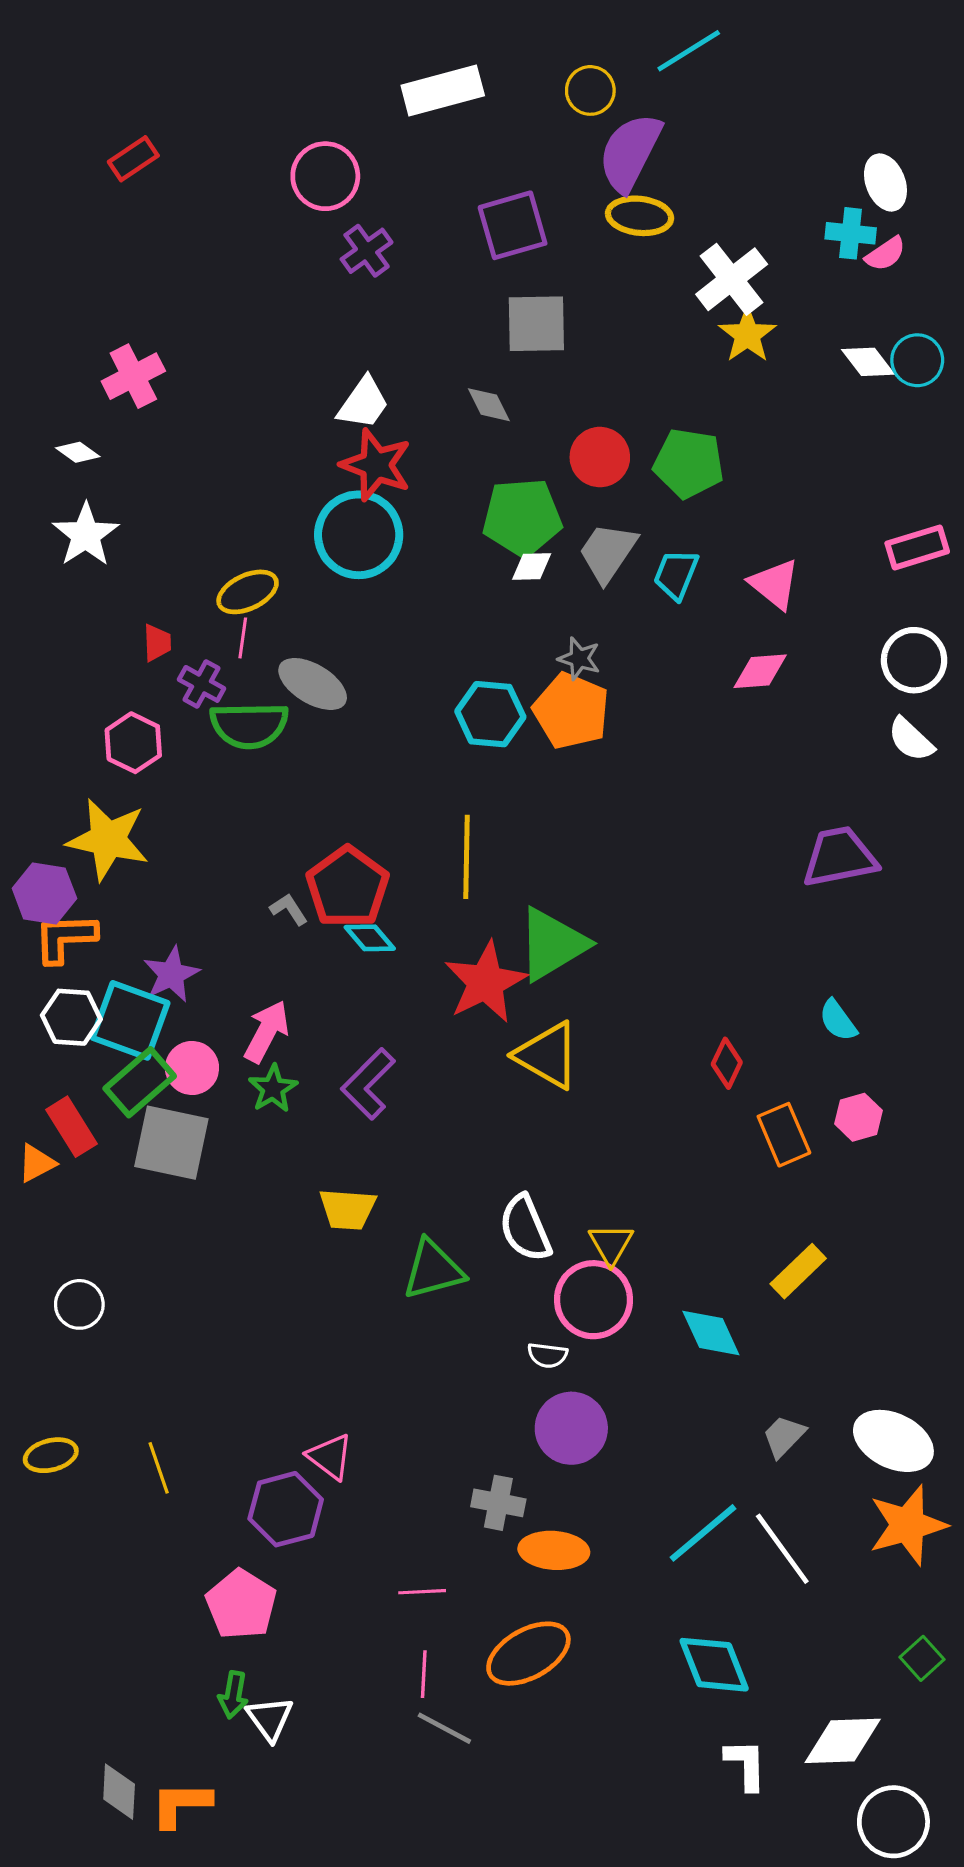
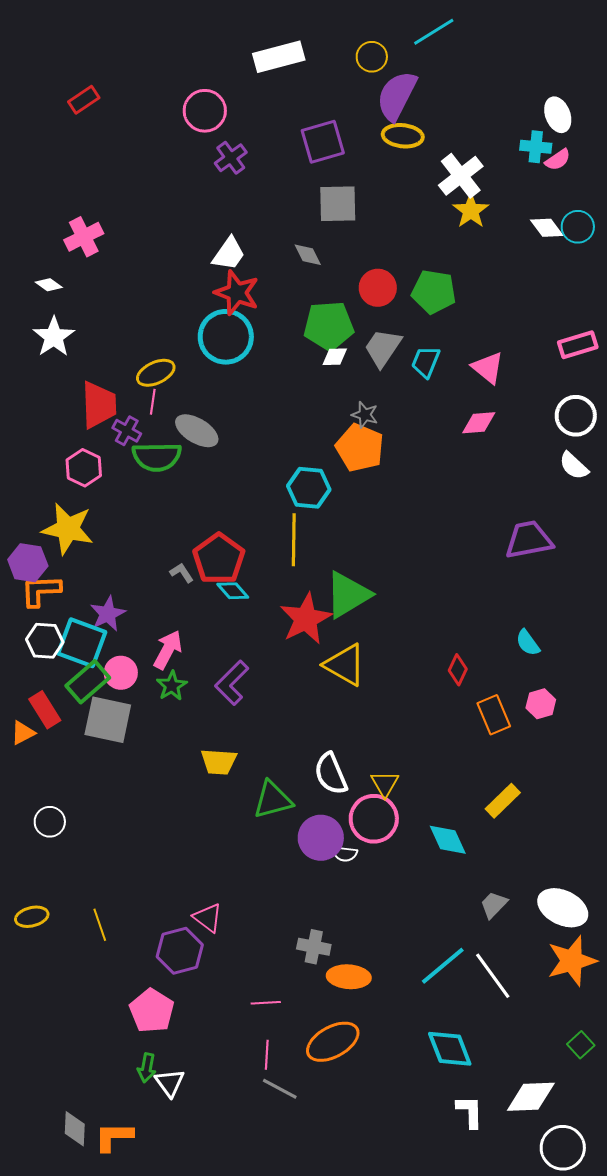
red trapezoid: (157, 643) -> (99, 405), size x2.0
cyan hexagon: (490, 714) -> (309, 488), moved
purple circle: (571, 1428) -> (321, 838), moved

